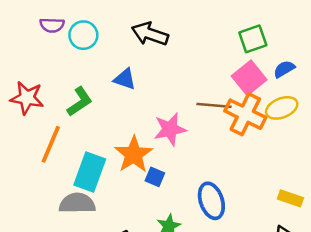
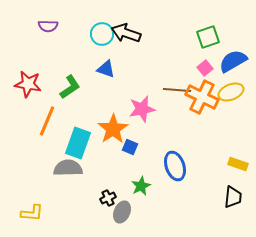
cyan circle: (83, 35) -> (102, 34), moved
blue semicircle: (284, 69) -> (233, 61), size x1.6
pink square: (249, 78) -> (205, 68), size x0.6

